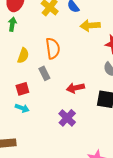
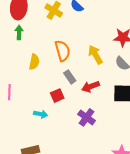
yellow arrow: (90, 25) -> (95, 55), moved, turned 72
gray rectangle: (44, 73) -> (70, 77), moved
red square: (22, 89) -> (57, 96), moved

